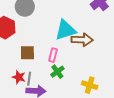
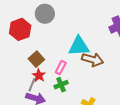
brown square: (27, 53) -> (36, 59), turned 35
red star: (19, 77) -> (39, 75), moved

